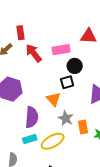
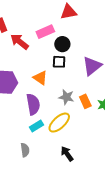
black square: (67, 82) -> (59, 62), turned 32
orange triangle: (53, 99) -> (40, 78), moved

